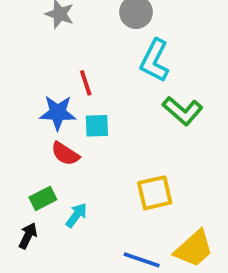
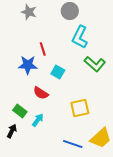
cyan square: (97, 126) -> (58, 72), moved, turned 32
red semicircle: (65, 154) -> (41, 93), moved
green rectangle: (43, 198) -> (20, 111), turned 64

